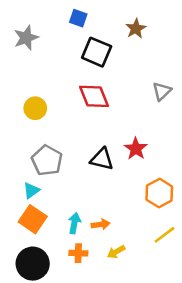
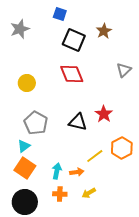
brown star: (136, 29) -> (104, 31), moved
yellow line: (164, 235) -> (95, 156), moved

